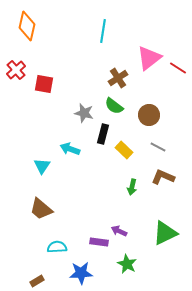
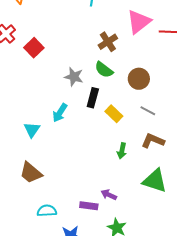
red line: (178, 68) -> (168, 32), turned -30
red square: (44, 84) -> (34, 48), turned 36
cyan arrow: (70, 149) -> (60, 113), turned -78
green triangle: (165, 233) -> (155, 181), moved, turned 44

